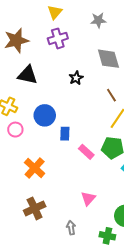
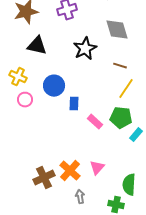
black star: (76, 78) -> (85, 49), size x1.6
brown line: (111, 95) -> (120, 66), turned -40
orange cross: (35, 168) -> (70, 171), moved

